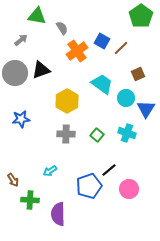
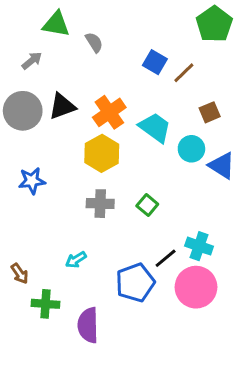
orange cross: (77, 51) -> (109, 112), moved
blue triangle: (146, 109) -> (222, 166), turned -30
cyan cross: (127, 133) -> (199, 246), moved
pink circle: (129, 189) -> (196, 287), size x1.4

